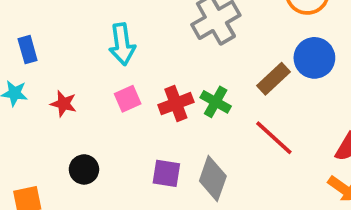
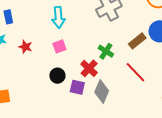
red cross: (176, 104) -> (89, 68), moved, turned -30
black circle: (84, 169) -> (57, 76), moved

